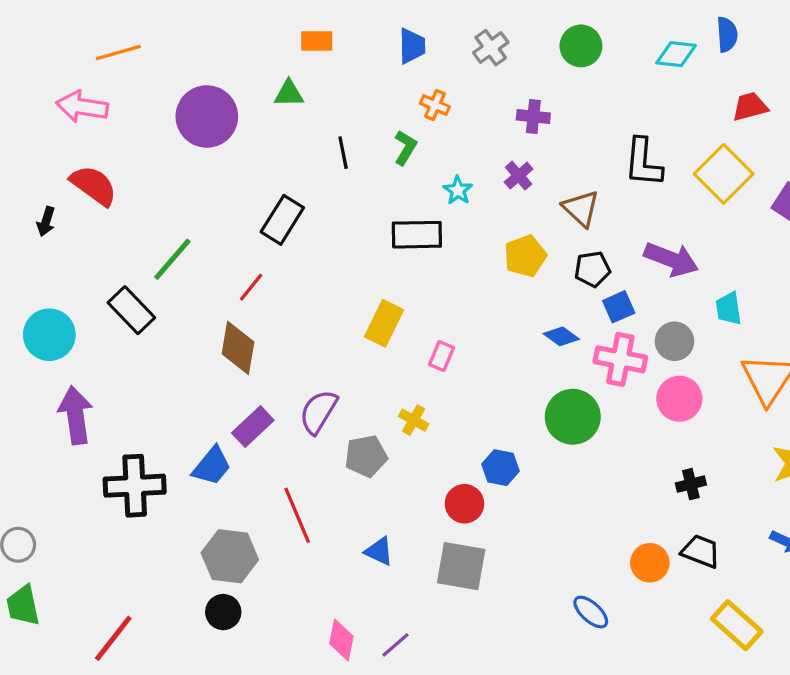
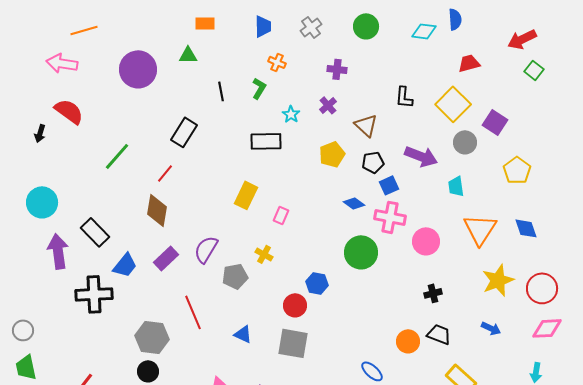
black L-shape: (643, 162) -> (404, 97), size x0.7
black rectangle: (131, 310) -> (95, 232), moved
gray circle: (674, 341) -> (465, 142), moved
blue trapezoid: (212, 466) -> (125, 265), moved

